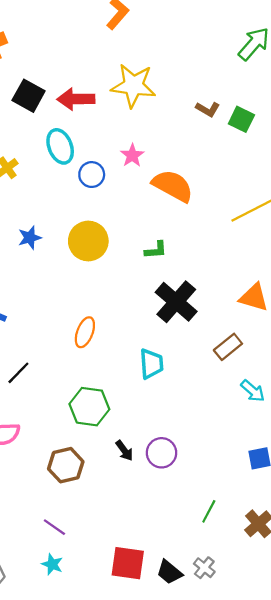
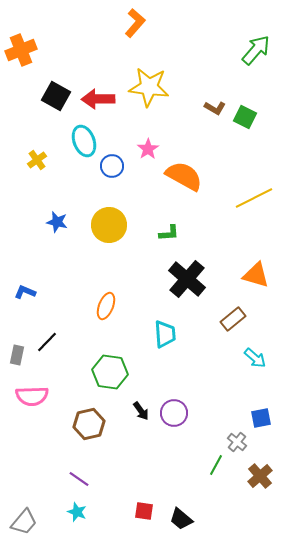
blue star: (30, 238) -> (57, 222), turned 30
red square: (128, 563) -> (144, 511), size x0.6
gray cross: (204, 568) -> (237, 442), moved

